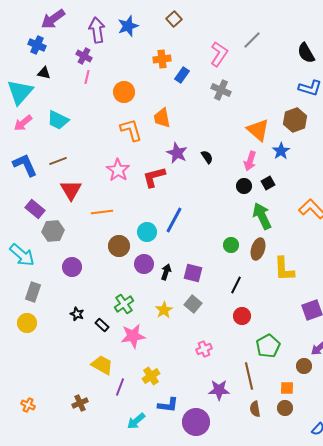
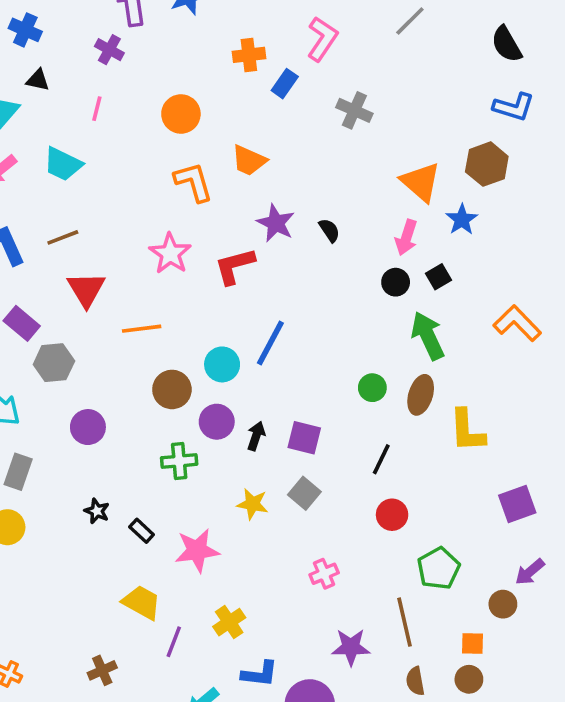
pink L-shape: (219, 54) -> (322, 39), moved
pink line: (87, 77) -> (97, 109), moved
orange trapezoid: (162, 118) -> (249, 161), turned -55
green cross: (124, 304) -> (179, 461), moved, turned 30
yellow star: (164, 310) -> (252, 504), turned -30

